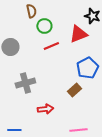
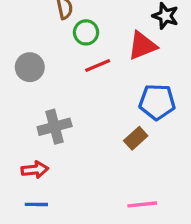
blue pentagon: (87, 68) -> (157, 102), turned 30
red arrow: (45, 109) -> (35, 170), moved

